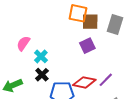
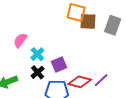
purple square: (87, 46) -> (59, 65), moved

